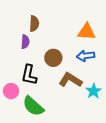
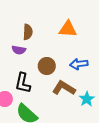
orange triangle: (87, 32) -> (68, 29), moved
purple semicircle: (25, 42) -> (19, 50), turned 96

